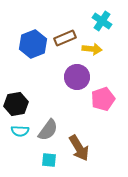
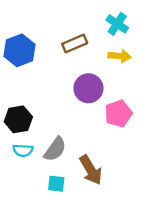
blue hexagon: (33, 44) -> (19, 50), moved
yellow arrow: (92, 49) -> (120, 56), moved

